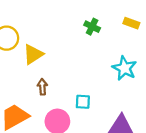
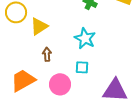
cyan star: (124, 68) -> (85, 38), moved

